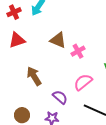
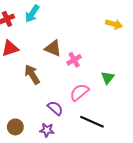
brown arrow: (34, 76) -> (32, 74), moved

